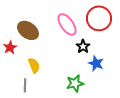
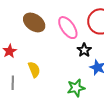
brown ellipse: (28, 30) -> (34, 22), moved
gray line: (25, 85) -> (13, 83), moved

